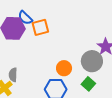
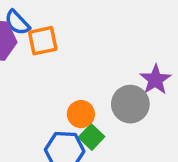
green square: (88, 84) -> (92, 137), moved

